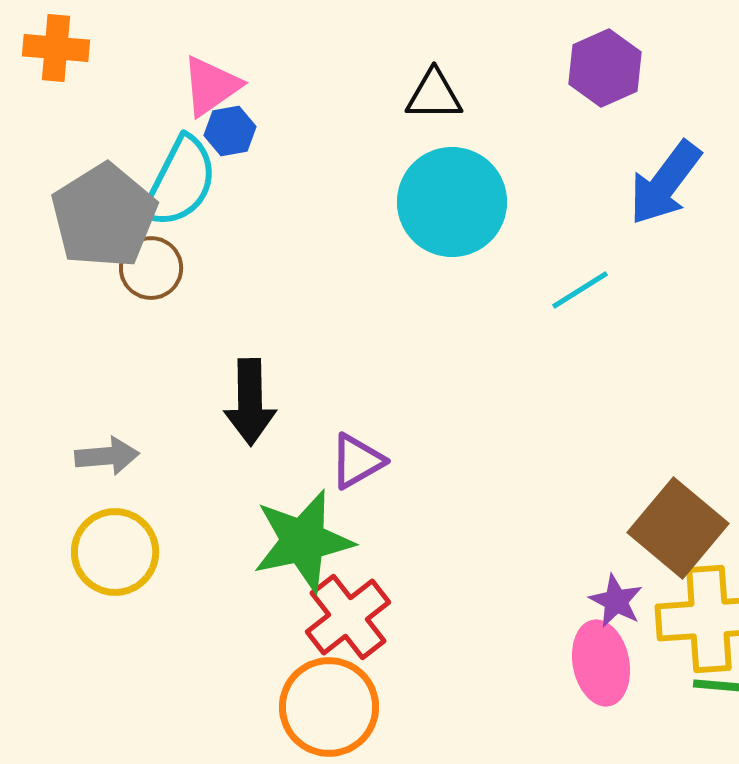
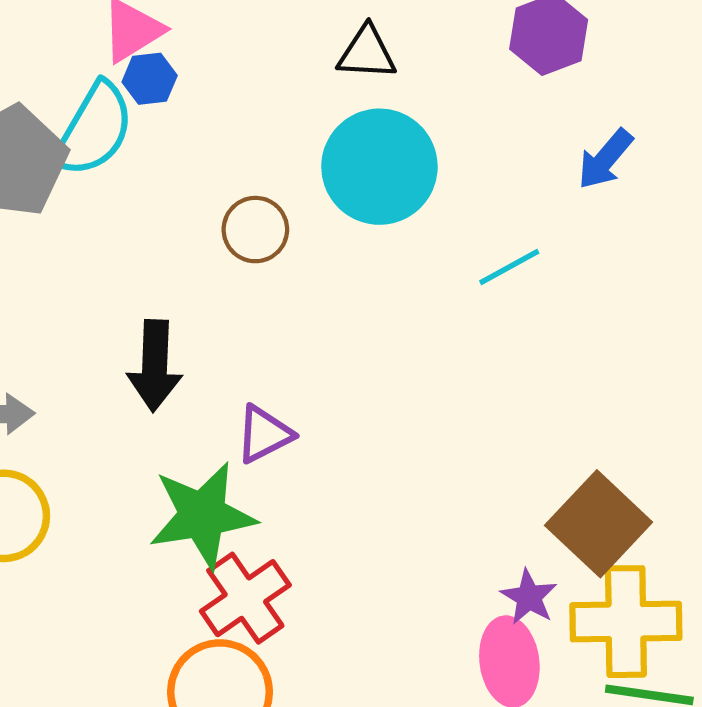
blue arrow: (665, 183) -> (605, 159), size x0.7
brown circle: (151, 268) -> (255, 230), moved

